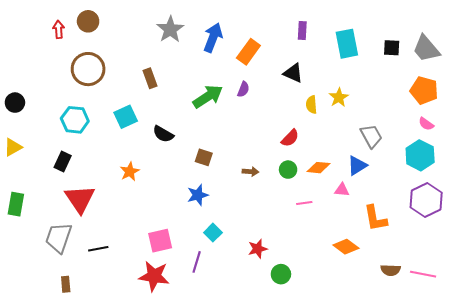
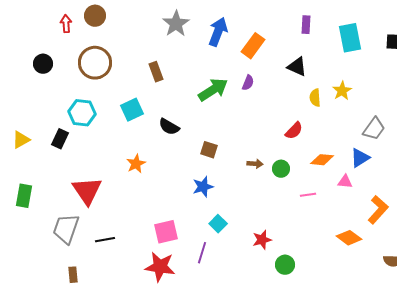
black circle: (15, 103) -> (43, 64), moved
gray trapezoid: (371, 136) -> (374, 129), turned 65
black rectangle: (63, 161) -> (60, 139), moved
green circle: (288, 170) -> (281, 169), moved
orange L-shape: (375, 218) -> (378, 210), turned -128

